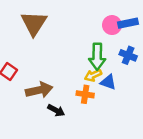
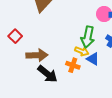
yellow arrow: (93, 75) -> (82, 51), turned -144
black arrow: (56, 110) -> (47, 74), size x1.5

